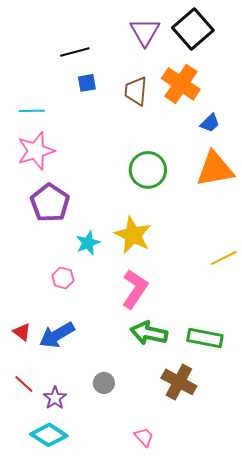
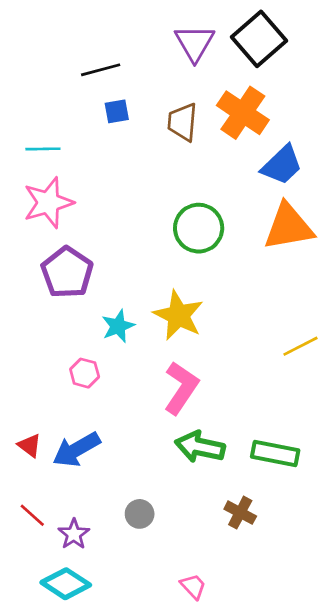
blue trapezoid: (210, 123) -> (282, 165), size x1.6
brown cross: (179, 382) -> (240, 513), size x0.7

